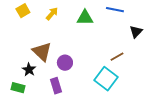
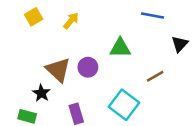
green triangle: (85, 18) -> (120, 48), moved
purple circle: (65, 63) -> (88, 67), moved
cyan square: (106, 79) -> (124, 105), moved

